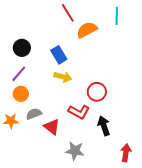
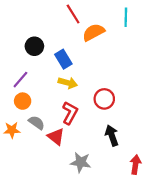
black circle: (22, 48) -> (34, 46), moved
red L-shape: (79, 112) -> (70, 113), moved, turned -90
gray semicircle: (34, 114) -> (37, 123), turned 56

